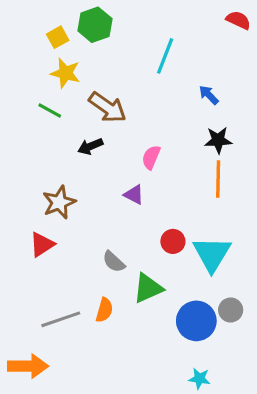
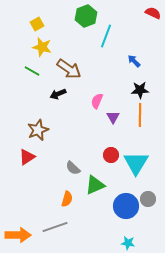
green hexagon: (95, 25) -> (86, 16), moved
purple triangle: (134, 195) -> (113, 117), moved, turned 32
gray line: (61, 319) -> (55, 227), moved

